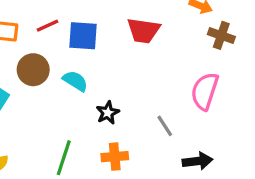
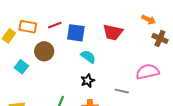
cyan semicircle: (75, 81) -> (88, 57), moved
pink semicircle: (205, 91) -> (147, 72), turned 55
gray line: (165, 126) -> (122, 91), turned -48

